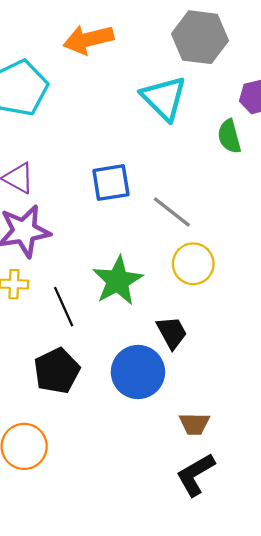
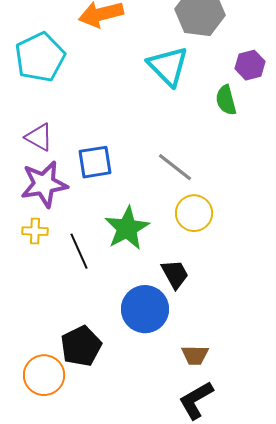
blue square: (111, 183) -> (95, 162), moved
black pentagon: (57, 371) -> (81, 346), moved

